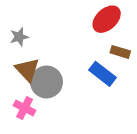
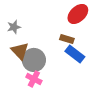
brown rectangle: (120, 52) -> (67, 39), moved
pink cross: (25, 108) -> (34, 79), moved

